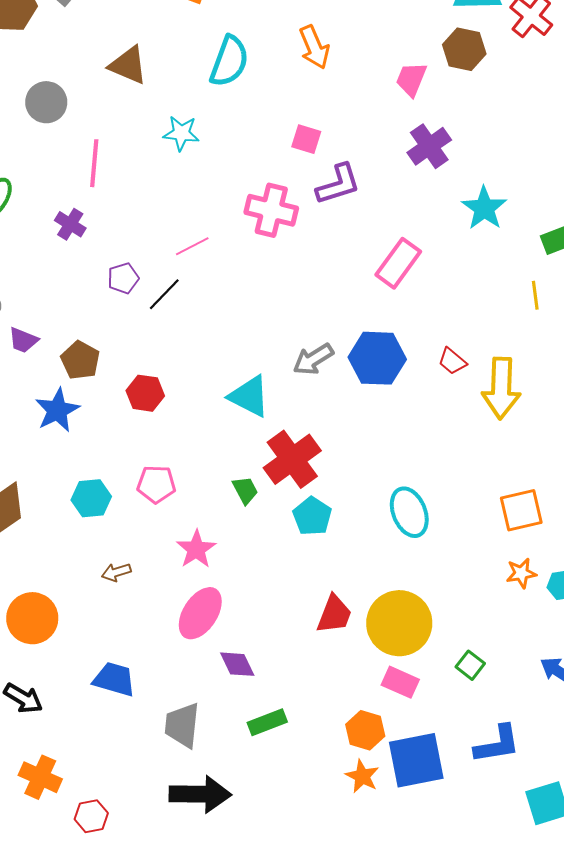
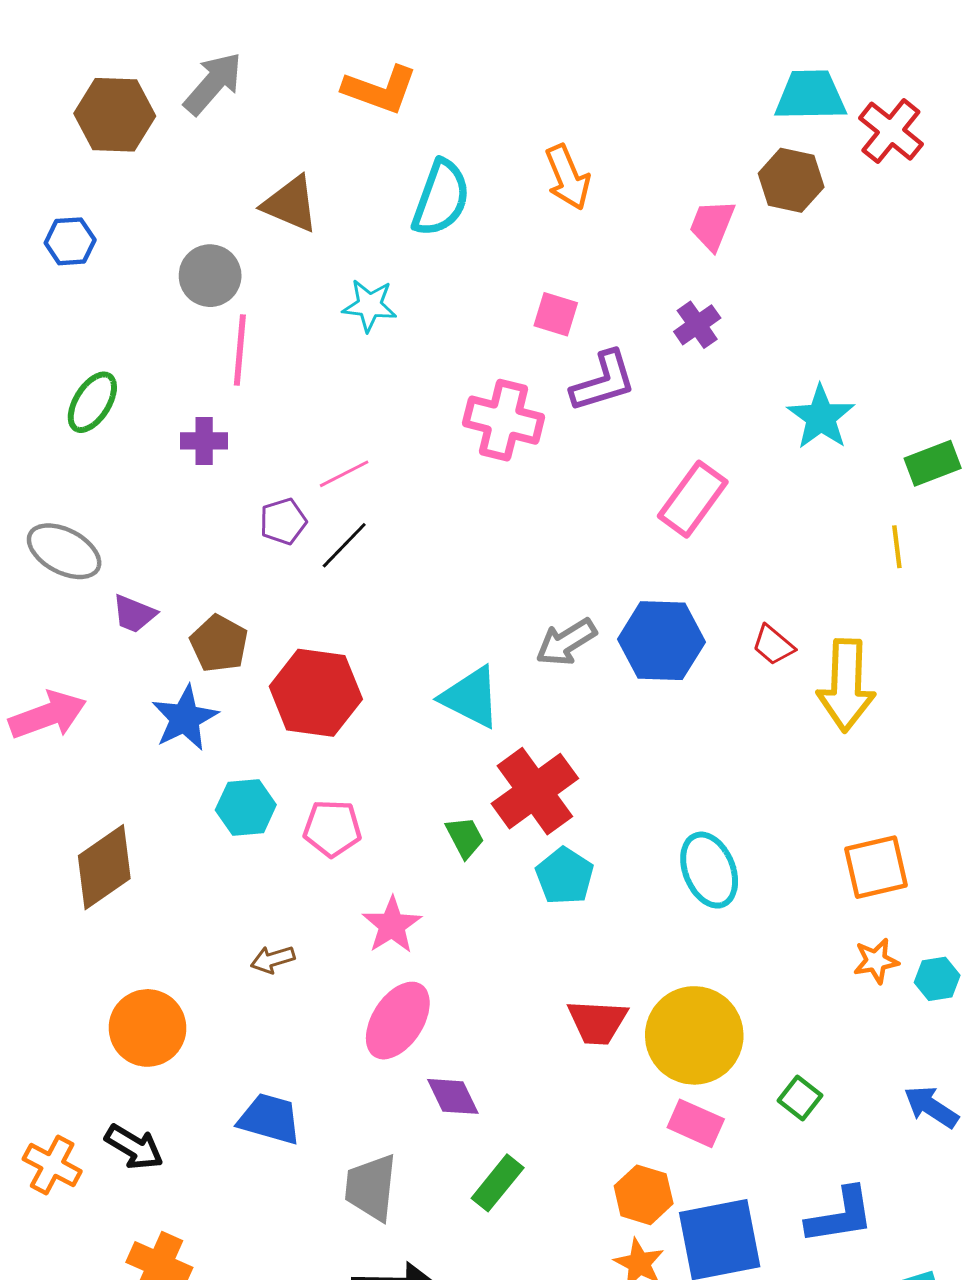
gray circle: (46, 102) -> (210, 276), moved
purple cross: (429, 146) -> (697, 325), moved, size x0.7
purple cross: (70, 224) -> (204, 441), turned -32
pink line: (192, 246) -> (344, 474), moved
red hexagon: (145, 393) -> (316, 693), size x1.6
cyan hexagon: (91, 498) -> (246, 807), moved
red trapezoid: (334, 614) -> (597, 1022), turned 72
green rectangle: (267, 722) -> (498, 1183), turned -30

